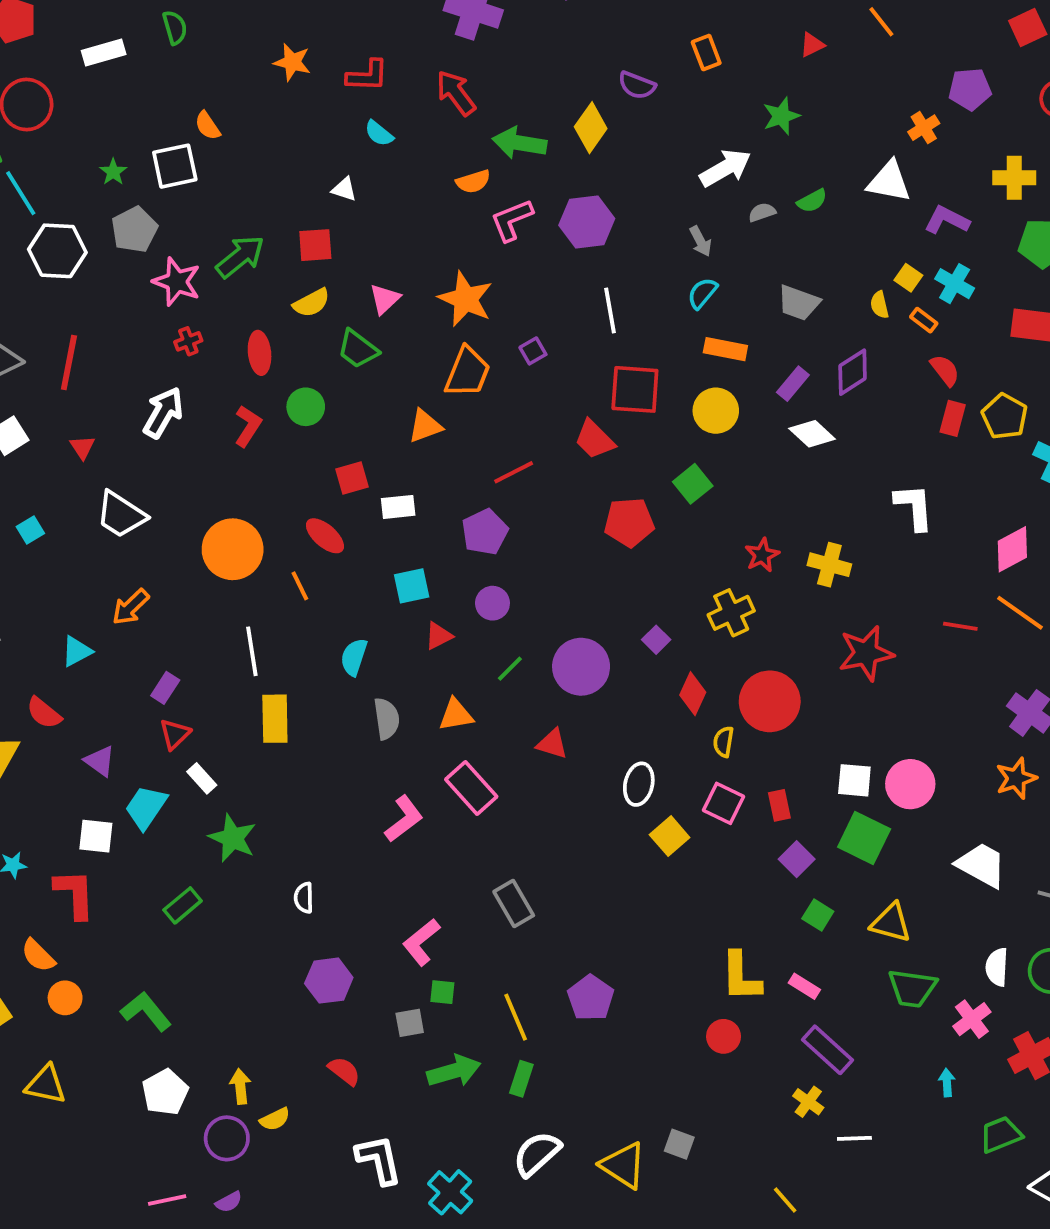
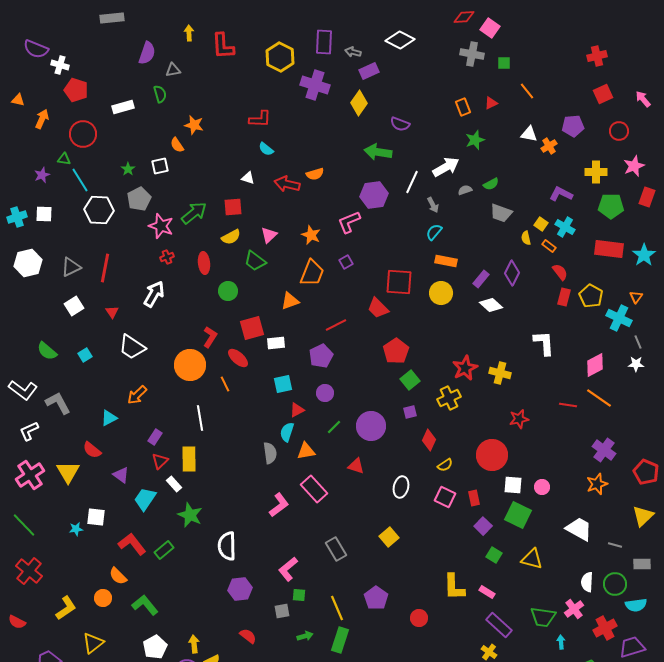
orange rectangle: (706, 53) -> (463, 107), moved
orange star: (292, 62) -> (194, 125), moved
red arrow: (456, 93) -> (287, 184), moved, turned -40
yellow diamond: (591, 128) -> (359, 103), moved
green arrow: (519, 143) -> (378, 152), moved
white square: (175, 166) -> (160, 166), size x0.7
white triangle: (889, 182) -> (529, 134), moved, size x0.7
pink L-shape: (512, 220) -> (349, 222), moved
orange star: (466, 299) -> (311, 235), size x0.7
gray trapezoid: (799, 303) -> (501, 213), moved
white line: (610, 311) -> (412, 182), moved, turned 35
purple diamond: (853, 372) -> (512, 273), turned -30
red L-shape: (248, 426) -> (210, 337), moved
red square: (352, 478) -> (252, 328), size x1.4
green square: (693, 484) -> (410, 380), moved
red pentagon: (629, 522) -> (396, 351), turned -30
red star: (762, 555) -> (465, 368), size x1.4
purple square: (656, 640) -> (410, 412), turned 32
red star: (866, 653) -> (519, 419), size x0.7
cyan semicircle: (354, 657) -> (287, 432), moved
red circle: (770, 701) -> (492, 455), moved
yellow rectangle: (275, 719) -> (189, 459), moved
yellow semicircle: (724, 742) -> (445, 465), turned -133
pink circle: (910, 784) -> (542, 487), size x0.6
white square: (96, 836) -> (96, 517), moved
yellow square: (670, 836) -> (389, 537), moved
red L-shape: (75, 894) -> (132, 544), moved, turned -36
white semicircle: (304, 898) -> (227, 546), size x1.8
orange semicircle: (38, 955) -> (118, 576), moved
green trapezoid: (912, 988) -> (543, 617), moved
red circle: (724, 1036) -> (419, 618), moved
green arrow: (454, 1071) -> (305, 636), size x0.6
green rectangle: (521, 1079) -> (340, 640), size x1.4
yellow triangle: (46, 1084) -> (93, 643), turned -50

